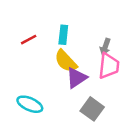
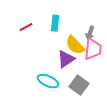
yellow semicircle: (66, 61) -> (75, 45), moved
cyan ellipse: (30, 104) -> (48, 81), moved

